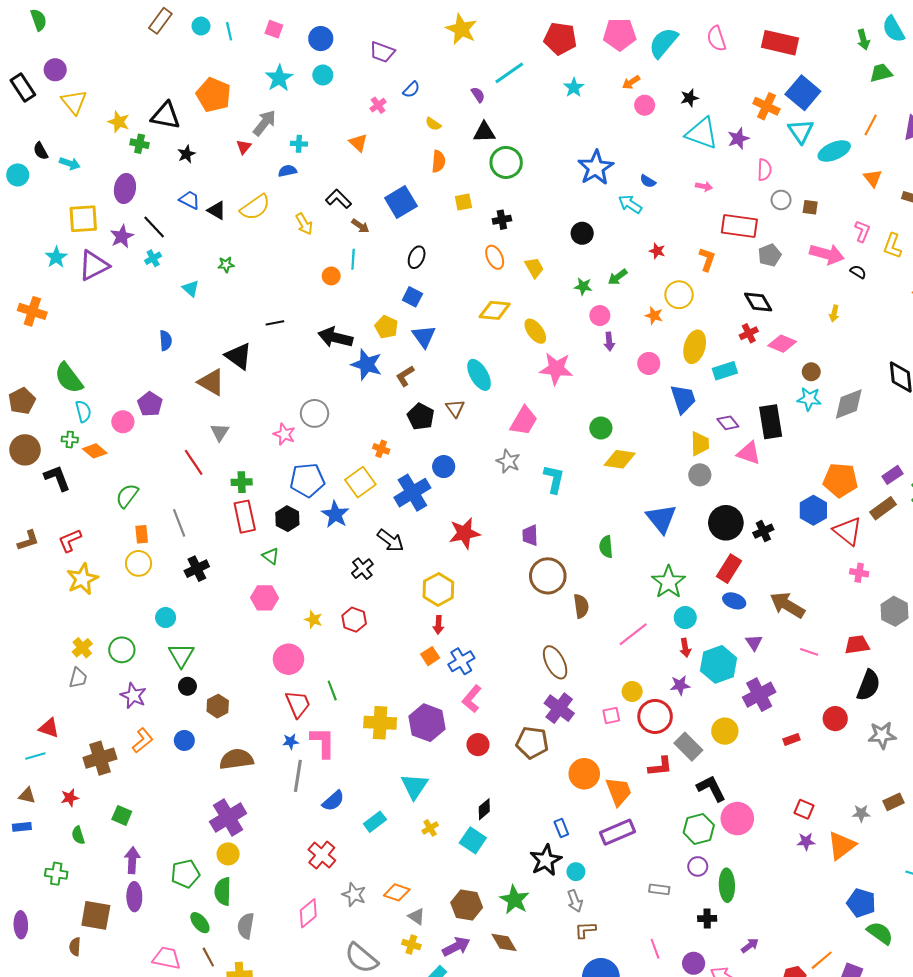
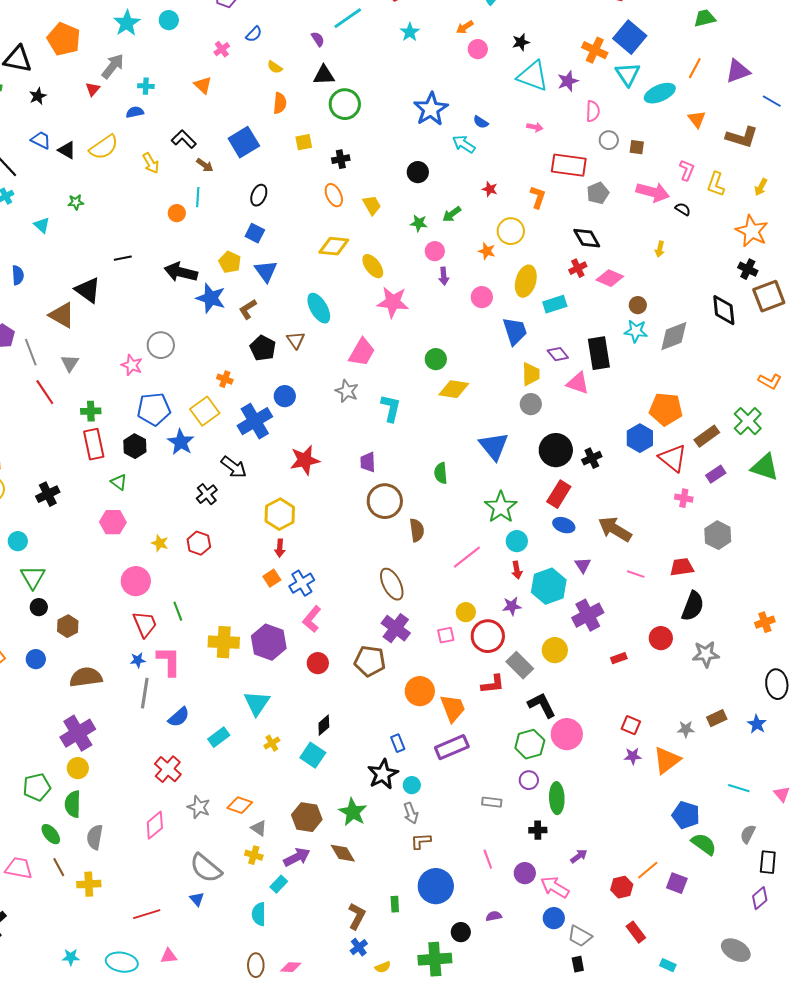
purple rectangle: (892, 475) -> (716, 474), moved
gray line: (179, 523) -> (31, 352), moved

